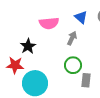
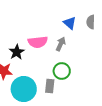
pink semicircle: (49, 23) -> (38, 42), moved
gray rectangle: (86, 80) -> (50, 86), moved

